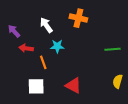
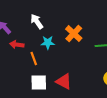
orange cross: (78, 18) -> (74, 34), moved, turned 30
white square: (36, 86) -> (39, 83), moved

